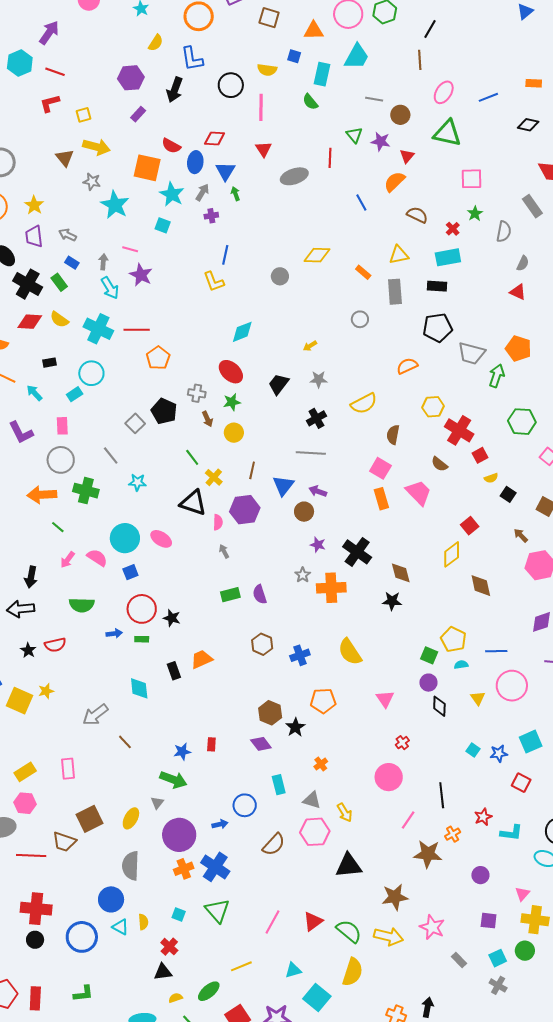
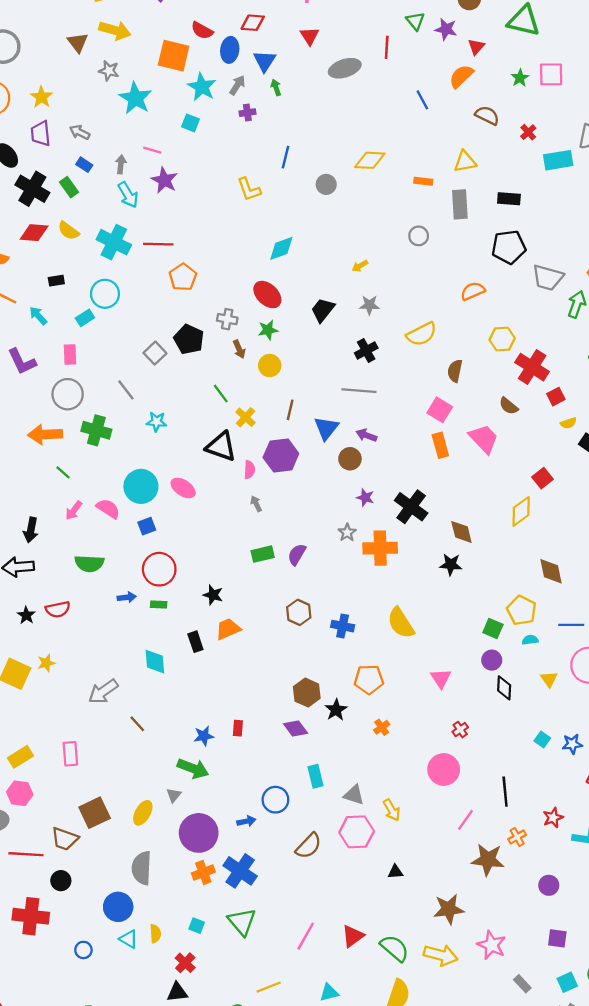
green star: (475, 214) -> (520, 78), moved
blue line: (225, 255) -> (286, 157), moved
cyan rectangle: (448, 257) -> (558, 160), moved
orange rectangle: (363, 272) -> (423, 181), turned -35
brown diamond: (481, 586) -> (551, 571), moved
purple semicircle: (260, 594) -> (297, 554), turned 48
black star: (172, 618) -> (213, 595), moved
blue cross: (300, 655) -> (343, 626), turned 30
orange cross: (321, 764) -> (382, 727), moved
black triangle: (349, 866) -> (395, 872), size x0.5
blue circle: (82, 937) -> (83, 950), size x0.5
black circle: (35, 940) -> (61, 881), moved

